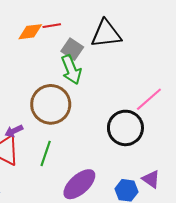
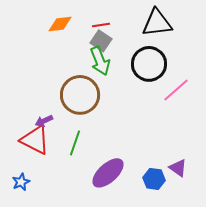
red line: (52, 26) -> (101, 25), moved
black triangle: (106, 34) -> (157, 23), moved
black circle: (125, 128) -> (149, 64), moved

